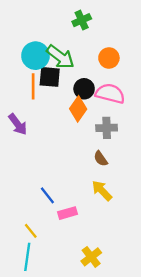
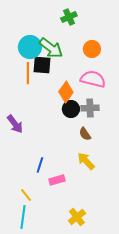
black circle: (84, 89) -> (71, 109), moved
purple arrow: (18, 124) -> (15, 124), moved
blue line: (47, 195) -> (40, 165), turned 56

